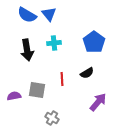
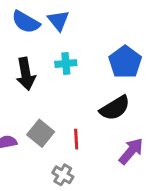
black semicircle: (87, 73) -> (115, 108), size x1.5
red line: (62, 79) -> (76, 139), moved
gray square: (37, 90) -> (41, 133), turned 30

